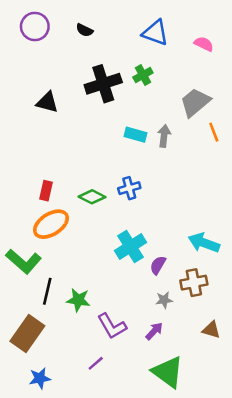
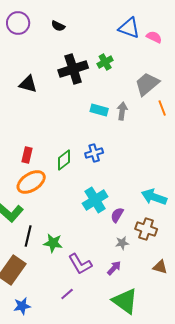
blue triangle: (155, 33) -> (129, 28), moved
green diamond: (92, 197) -> (64, 160), turned -65
brown cross: (194, 283) -> (146, 229), turned 30

